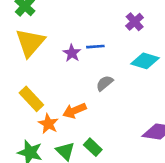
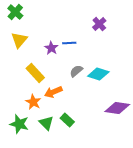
yellow triangle: (30, 43) -> (19, 40), size x0.7
cyan diamond: (145, 61) -> (98, 74), moved
yellow rectangle: (31, 99) -> (35, 73), moved

